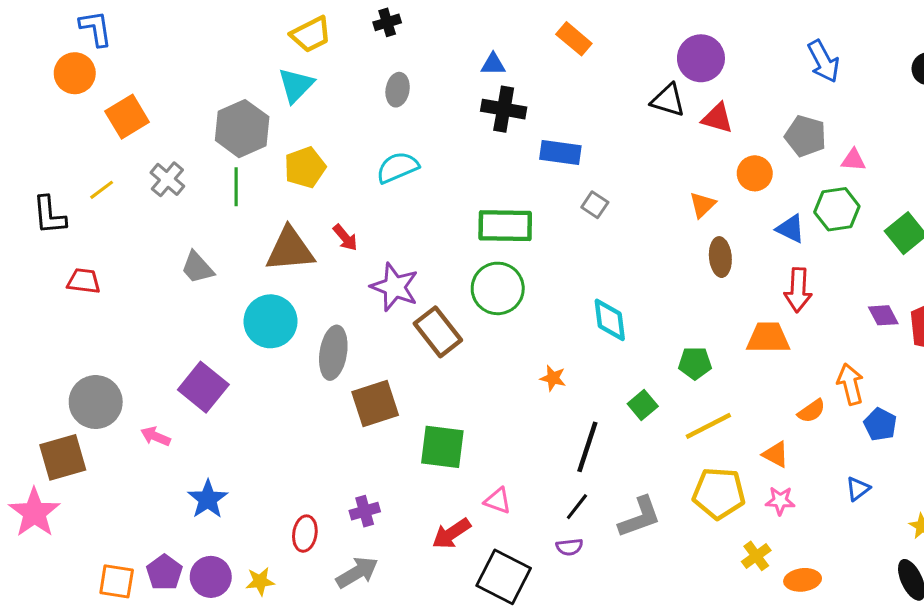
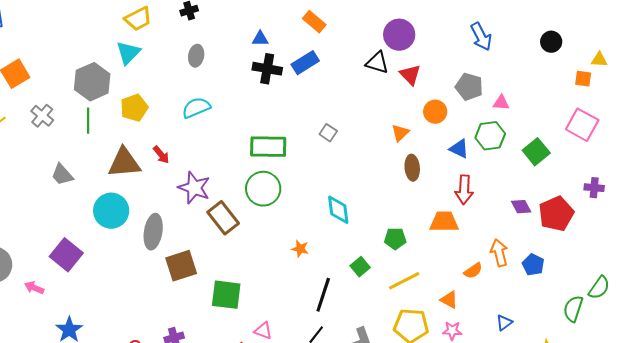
red triangle: (717, 118) -> (410, 75), turned 30
blue rectangle: (560, 152) -> (305, 63), moved, turned -40
blue pentagon: (880, 424) -> (533, 265), moved

